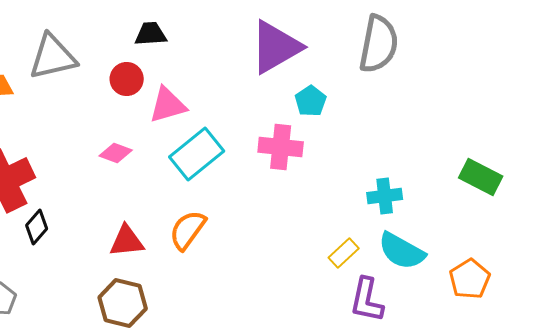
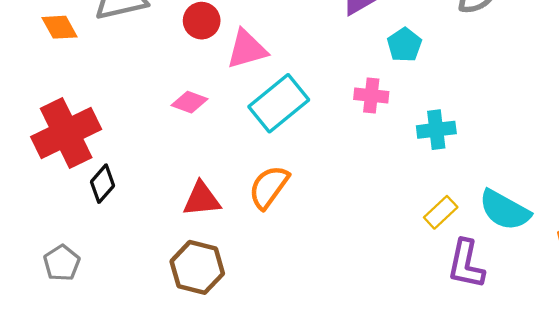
pink cross: (281, 147) -> (371, 96), size x0.7
cyan cross: (385, 196) -> (436, 130), moved

